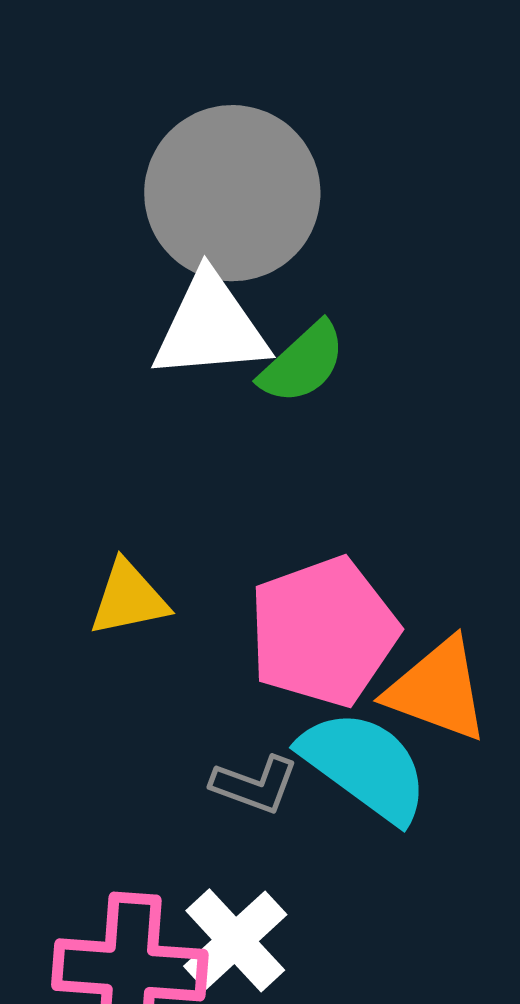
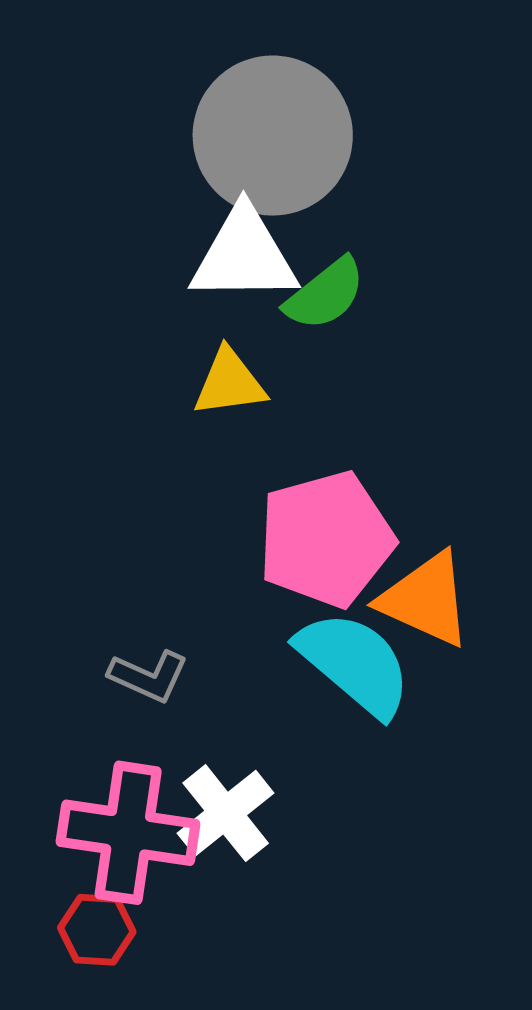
yellow triangle: (129, 598) -> (230, 383), moved
gray L-shape: (255, 785) -> (149, 676), moved

